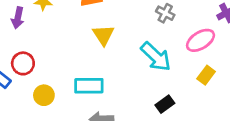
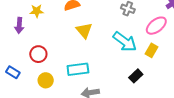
red circle: (23, 63) -> (38, 54), moved
yellow rectangle: (206, 75) -> (152, 50), moved

